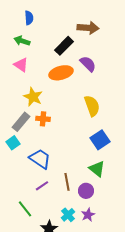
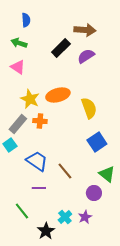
purple semicircle: (88, 64) -> (86, 56), moved, turned -78
orange ellipse: (61, 73) -> (58, 95), moved
green triangle: (97, 169) -> (107, 174), moved
brown line: (67, 182) -> (65, 171), moved, turned -30
purple line: (42, 186) -> (39, 188), turned 32
purple circle: (86, 191) -> (94, 193), moved

